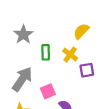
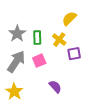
gray star: (23, 35) -> (17, 34), moved
pink square: (48, 91) -> (39, 61), moved

